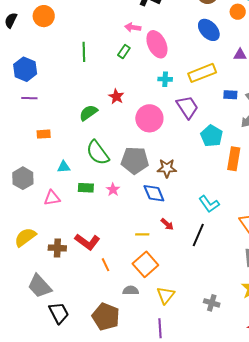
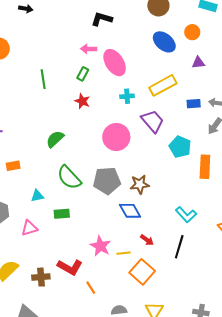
orange circle: (238, 12) -> (192, 32), moved
red star: (116, 97) -> (82, 101), moved
pink star: (113, 190) -> (100, 246), moved, size x1.5
orange square: (145, 264) -> (142, 272), moved

